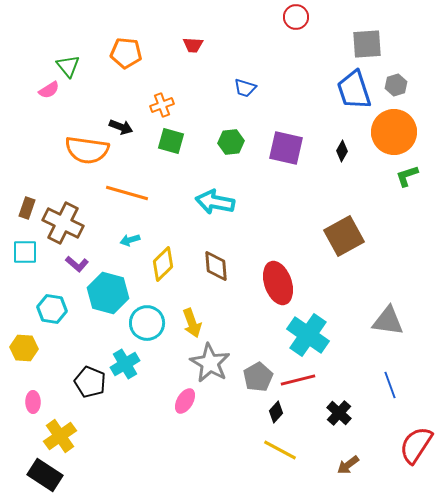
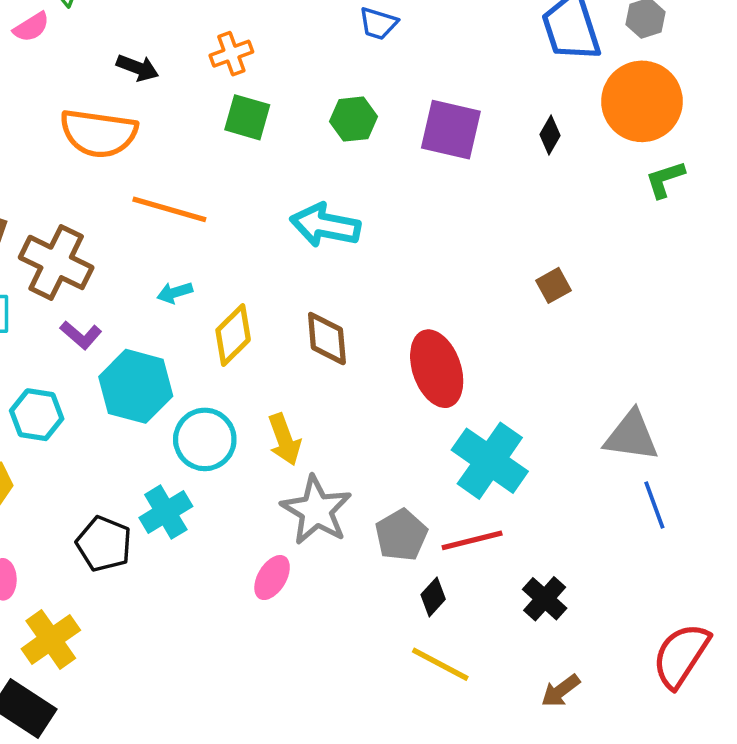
black arrow: (121, 127) -> (138, 68), moved
brown square: (344, 236) -> (553, 285), size x0.5
blue line: (390, 385) -> (654, 505), moved

